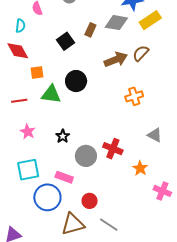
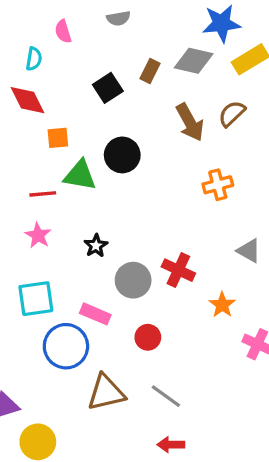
brown arrow: (116, 60) -> (190, 122), turned 80
red line: (19, 101) -> (43, 194), moved
red circle: (90, 201) -> (148, 337), moved

